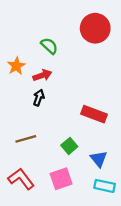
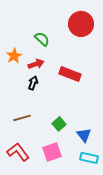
red rectangle: (94, 114) -> (70, 74), moved

